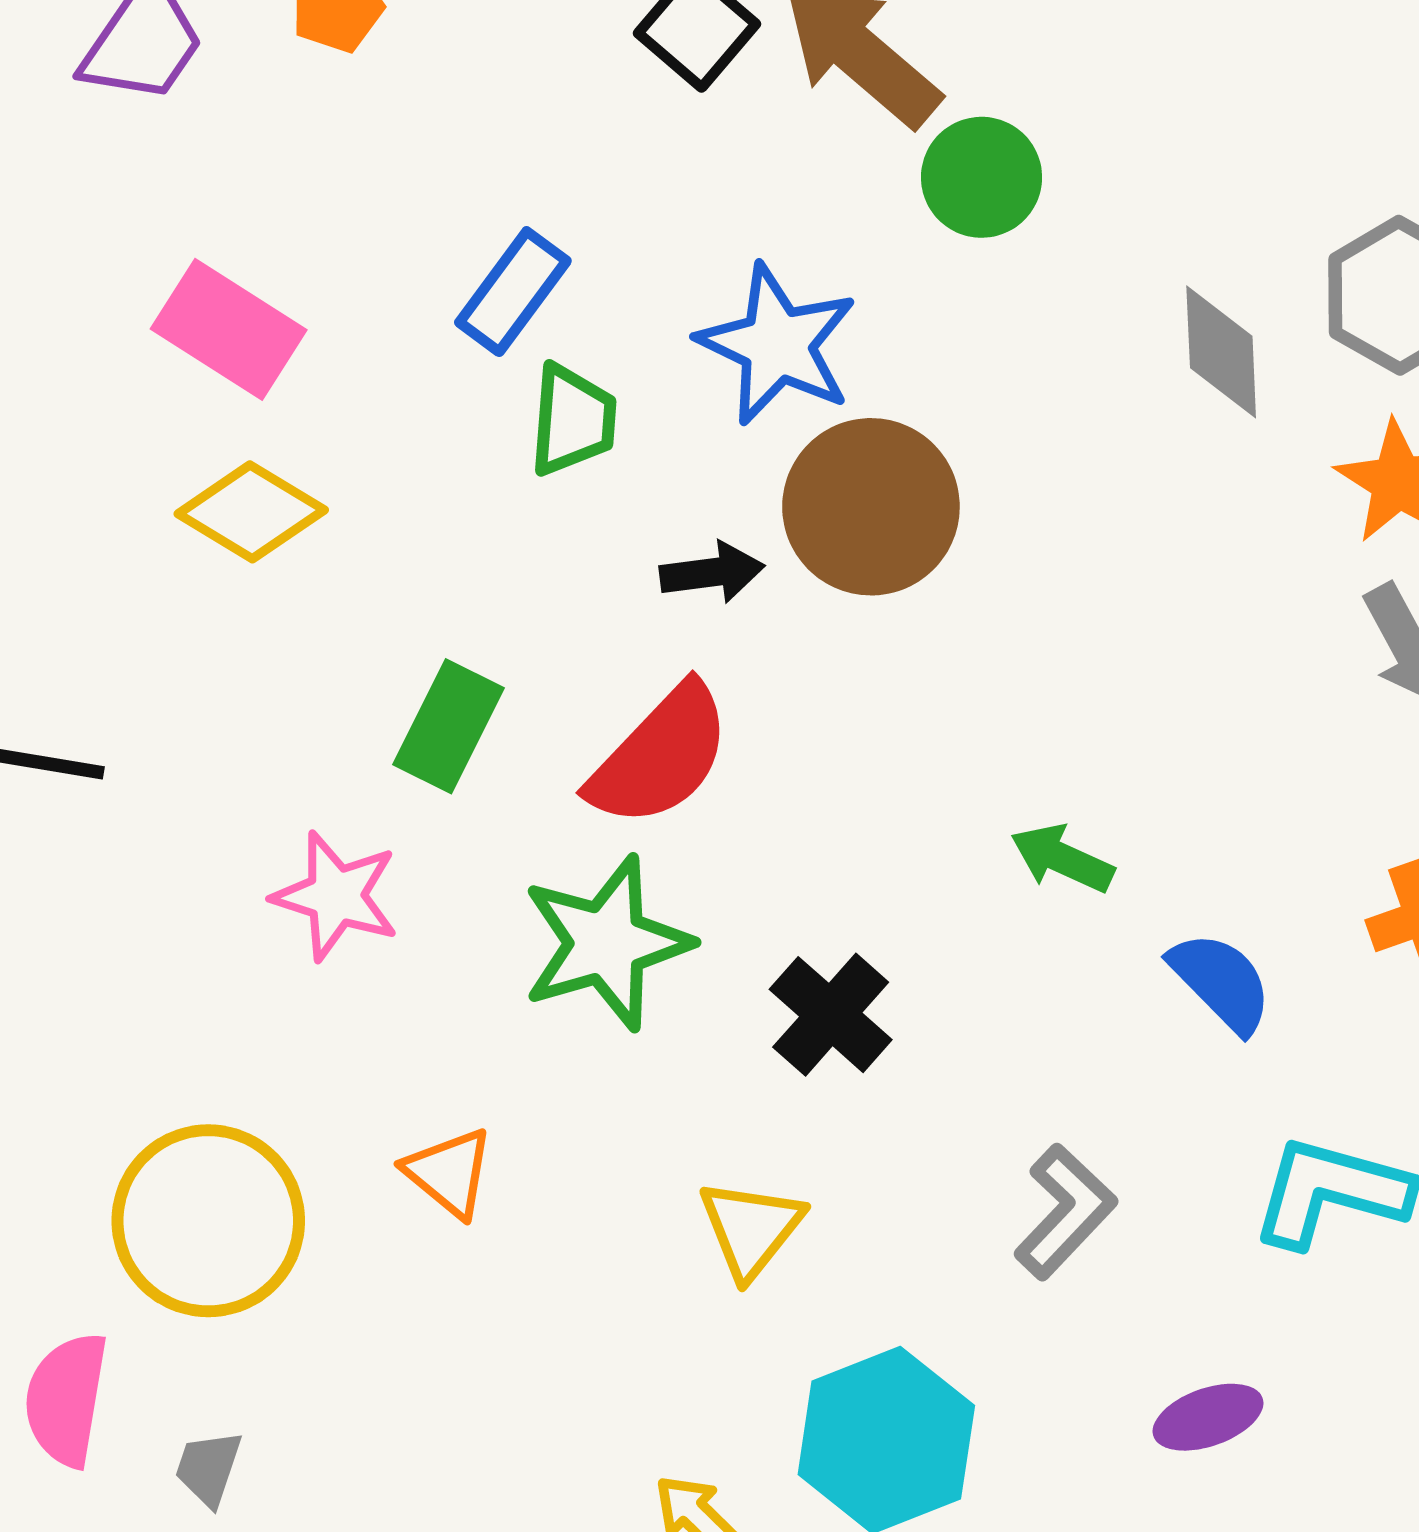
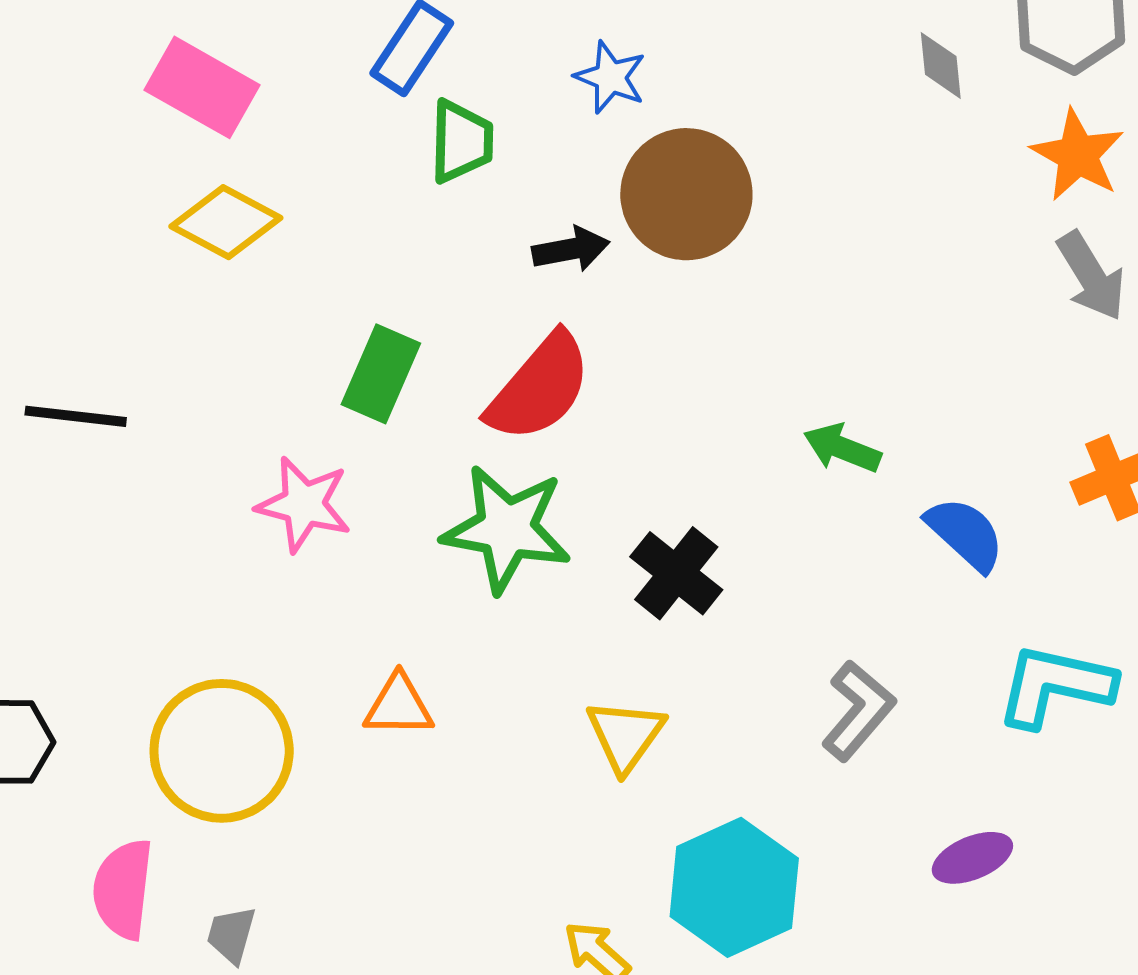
blue star: (777, 345) -> (610, 77), size x0.6
gray diamond: (1221, 352) -> (941, 65), size x0.7
green star: (606, 943) -> (507, 529), turned 30
orange triangle: (449, 1173) -> (399, 706), turned -36

